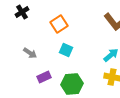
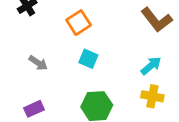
purple rectangle: (44, 77) -> (34, 109), moved

